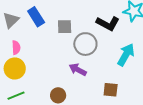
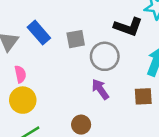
purple arrow: (78, 70) -> (100, 89), turned 36
brown square: (111, 90) -> (143, 96), moved

